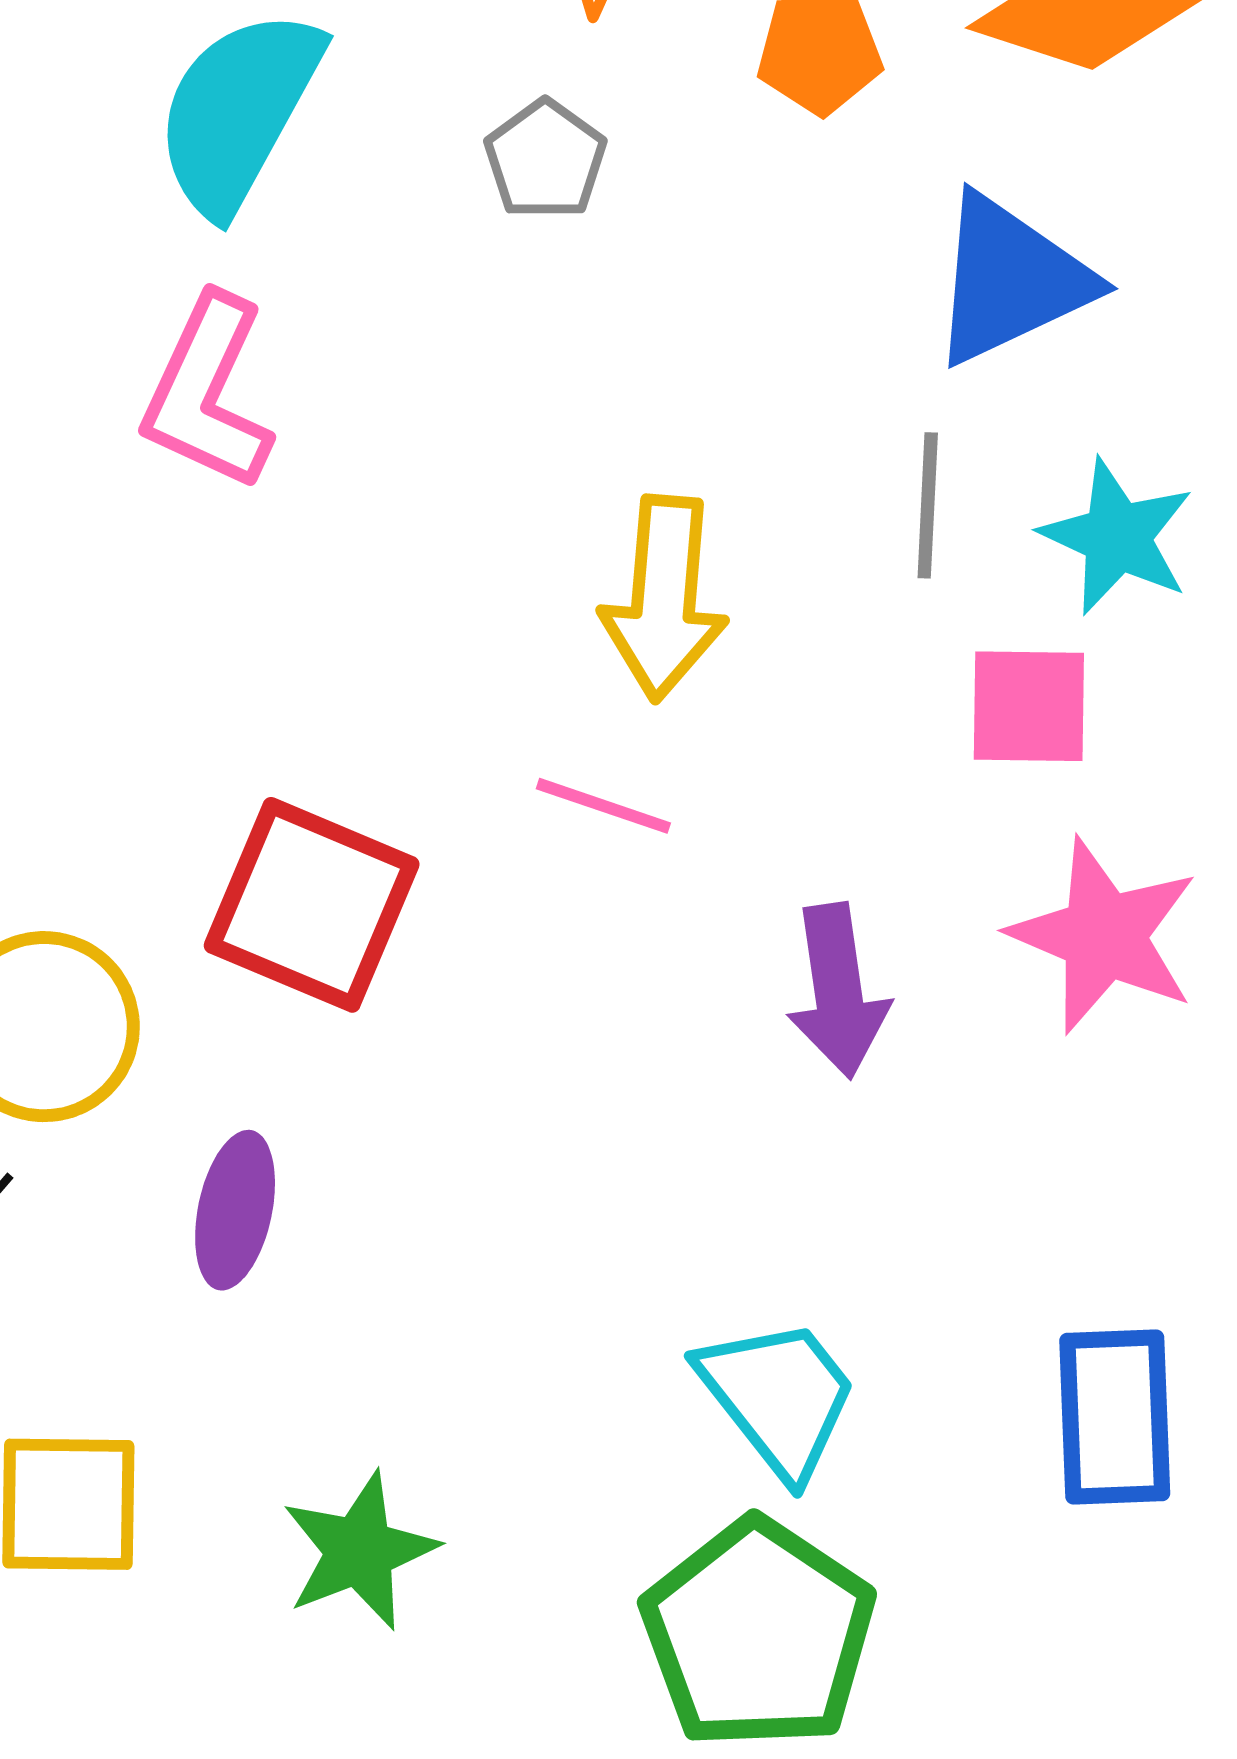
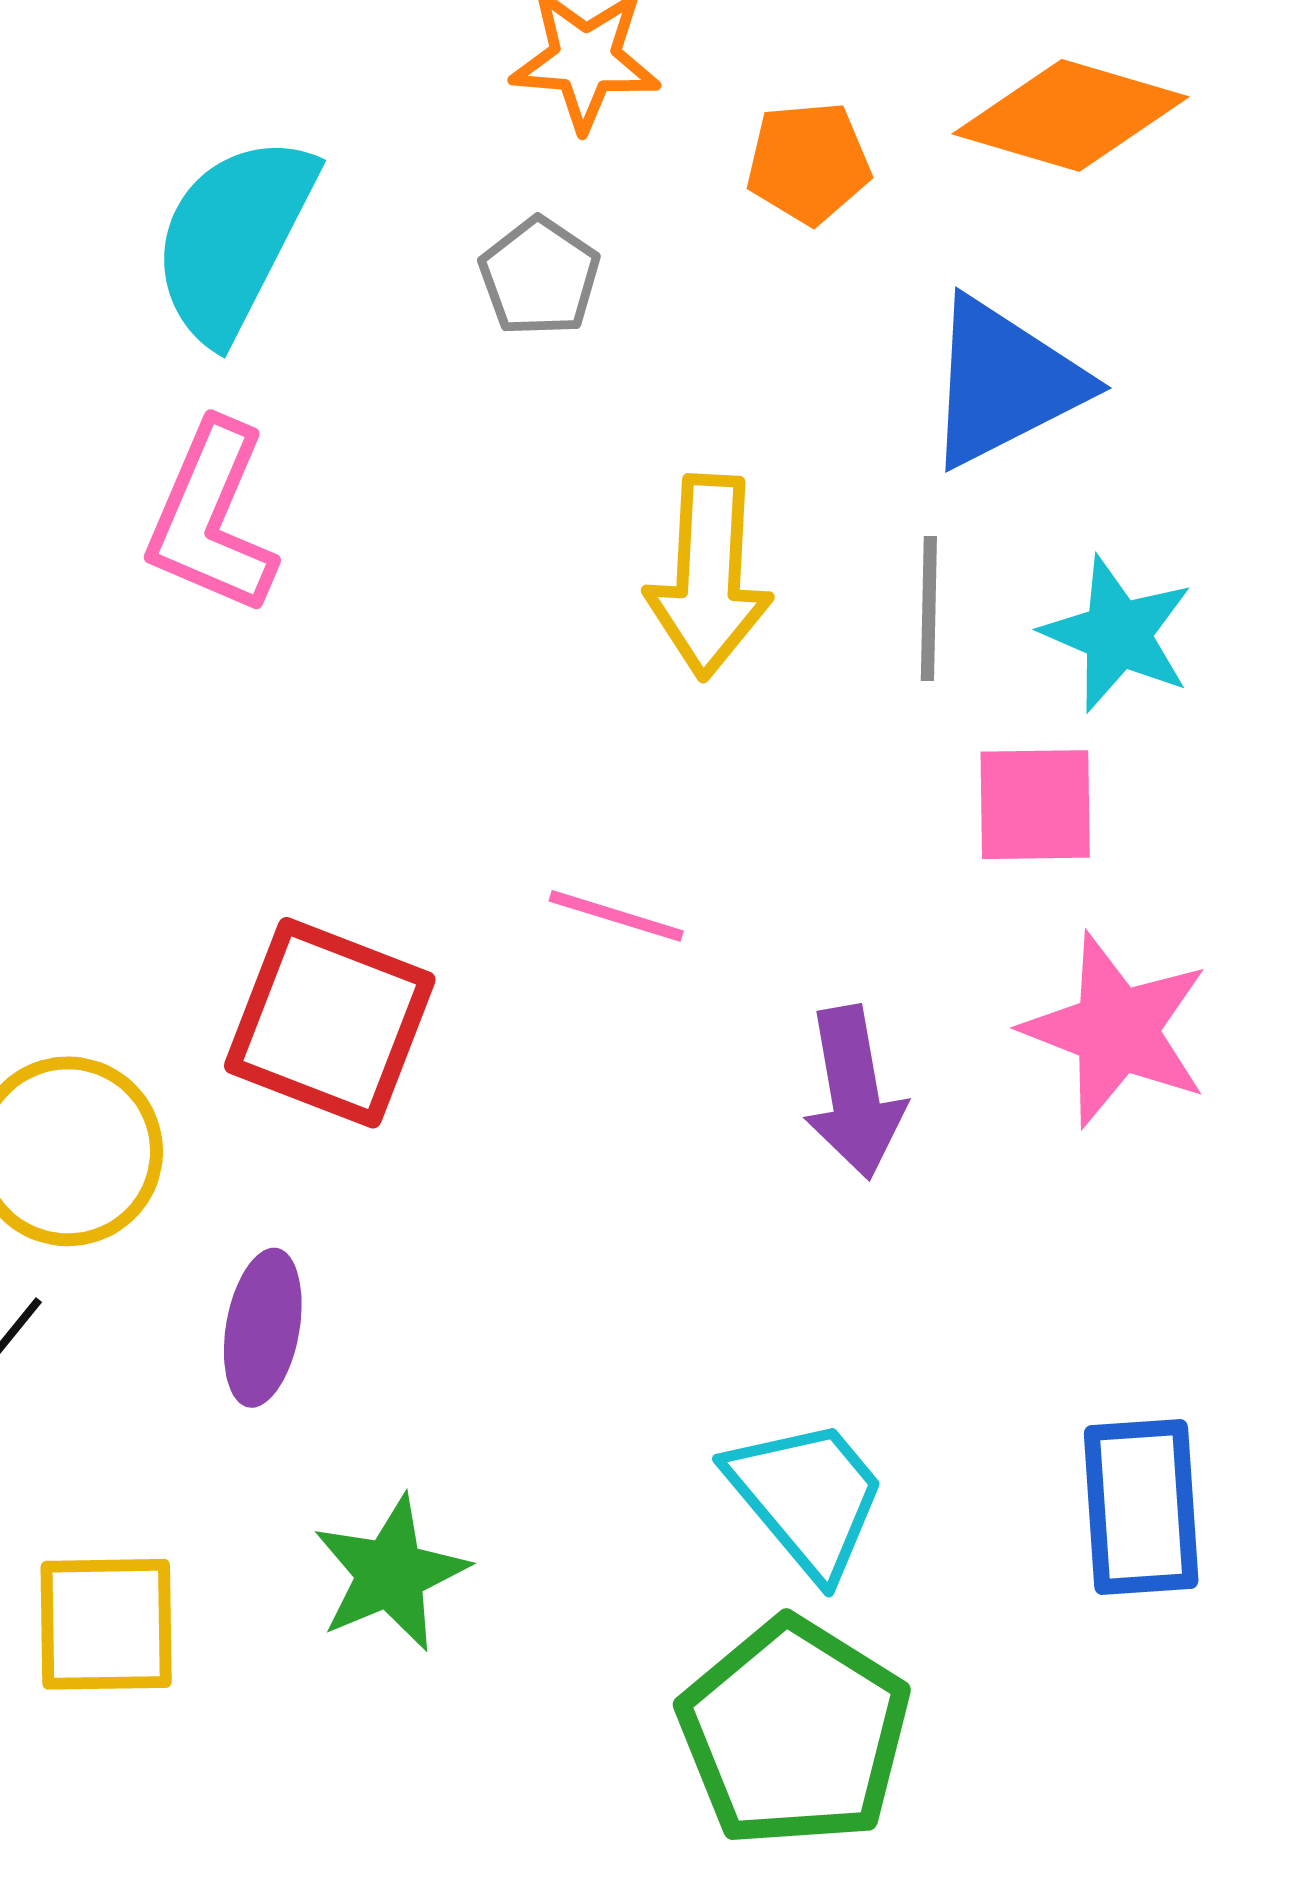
yellow arrow: (664, 598) -> (709, 577), moved
green star: (359, 1551) -> (390, 1574), moved

